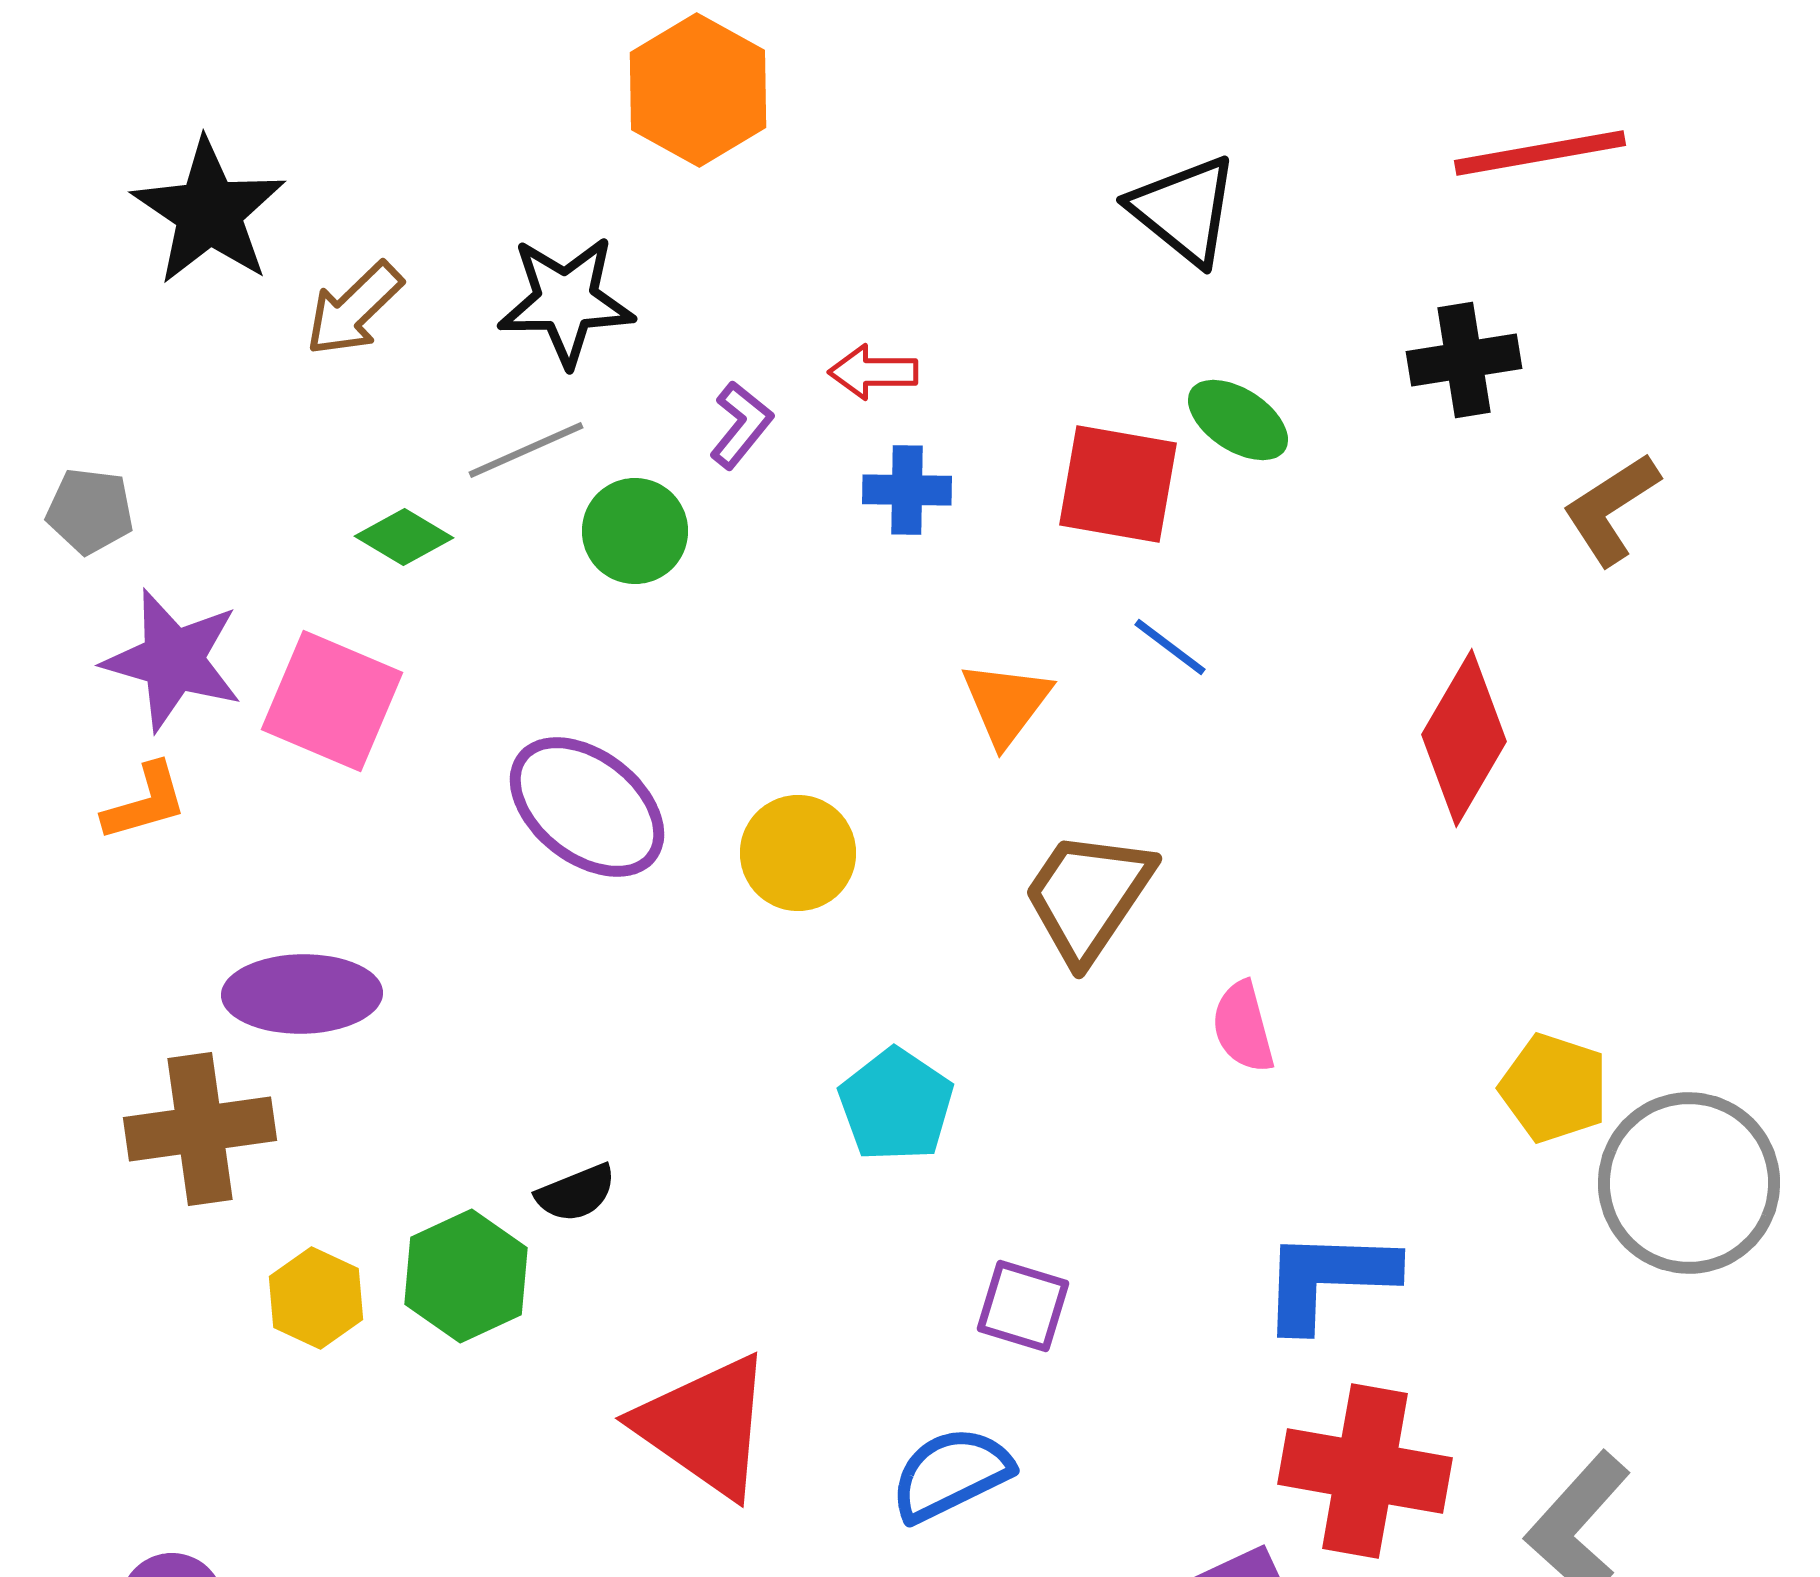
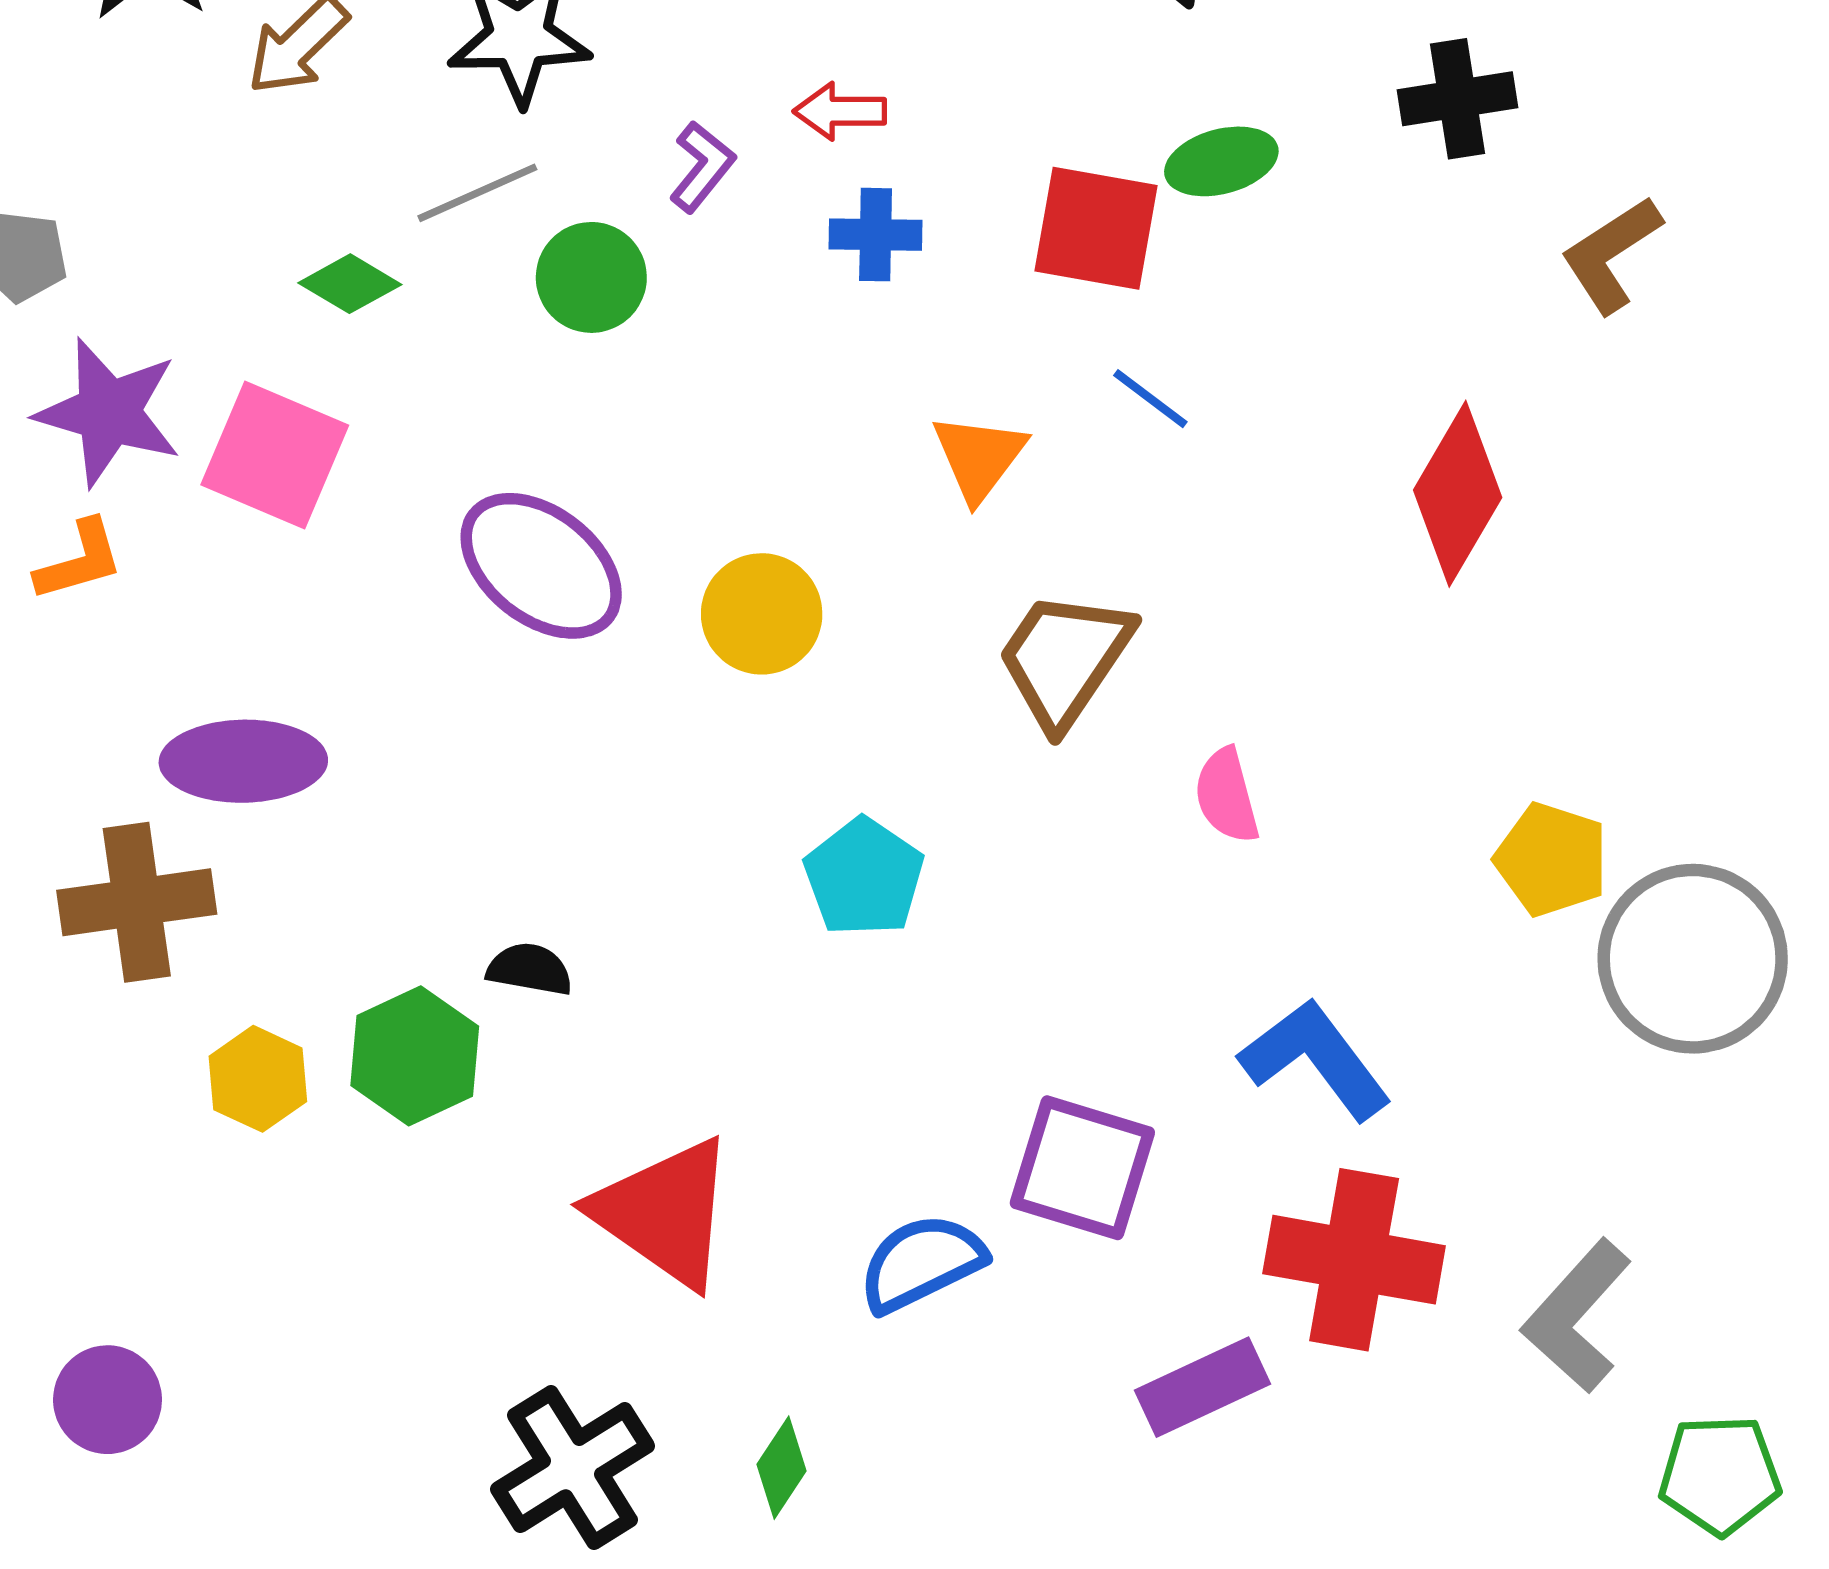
green ellipse: (1238, 420) -> (1221, 161), turned -48
black semicircle: (576, 1193) -> (530, 969), turned -148
blue L-shape: (1328, 1279) -> (1315, 1059), turned 51
purple square: (1023, 1306) -> (1082, 1168), moved, size x1.5

